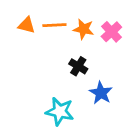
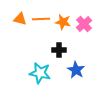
black cross: (78, 66) -> (59, 50), turned -32
cyan star: (60, 111) -> (40, 73), moved

